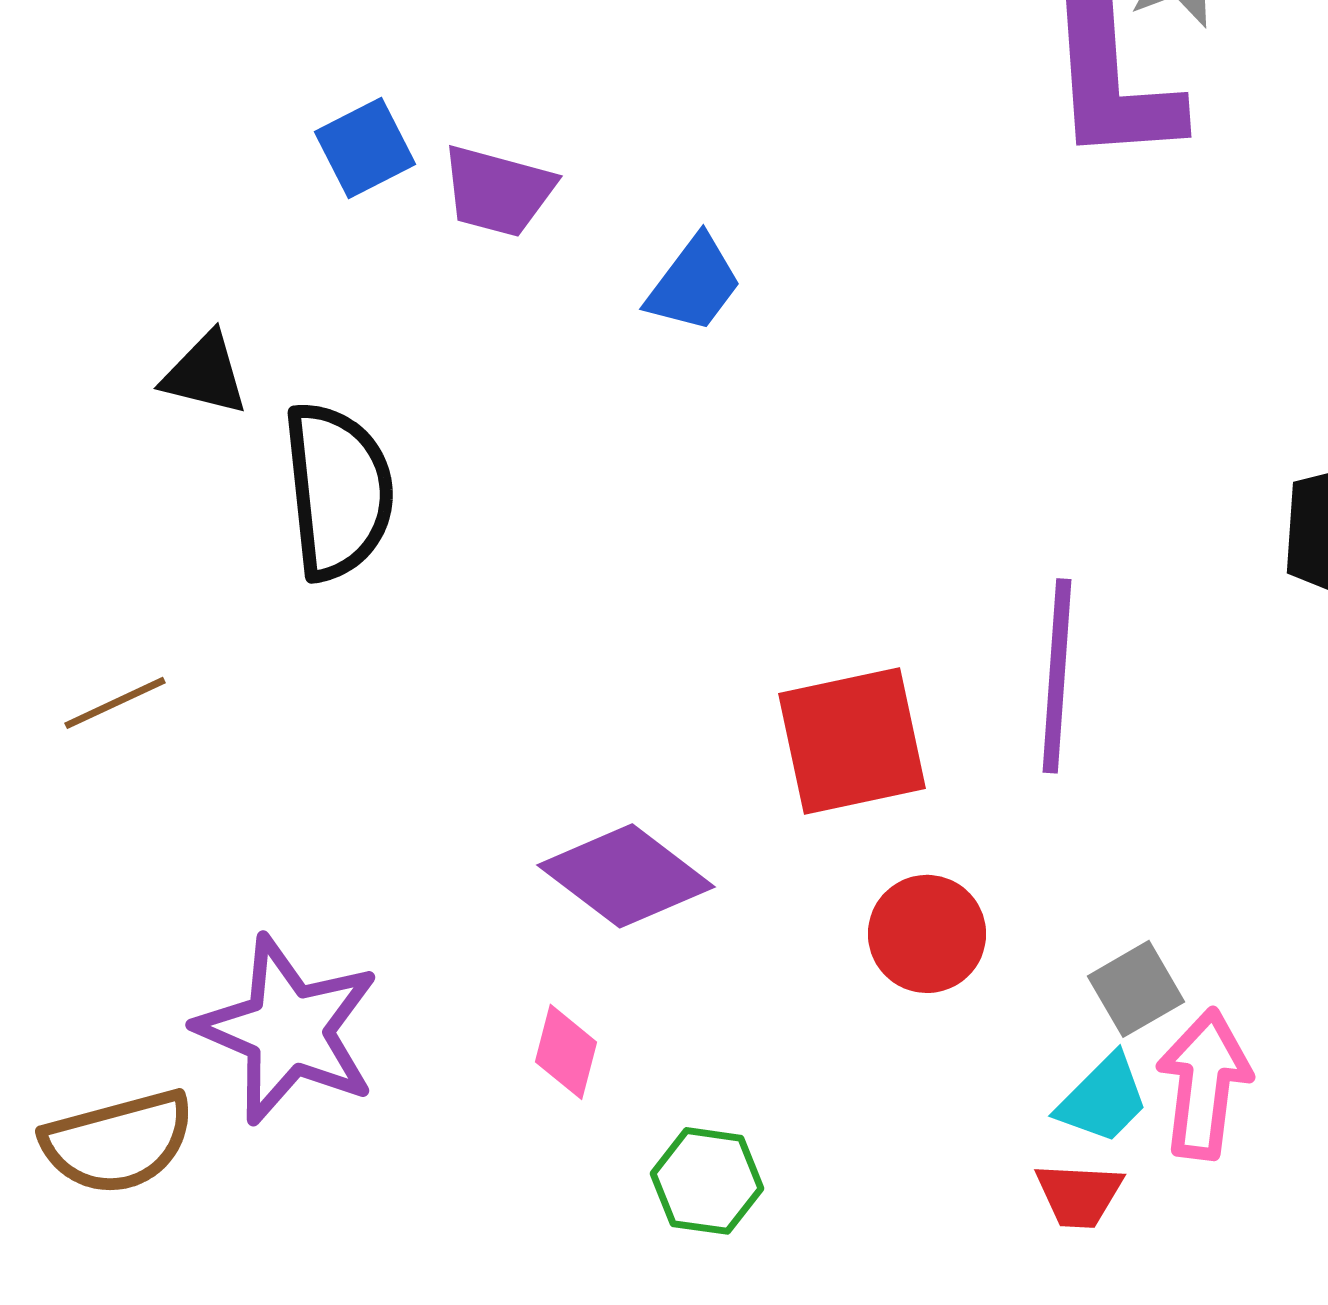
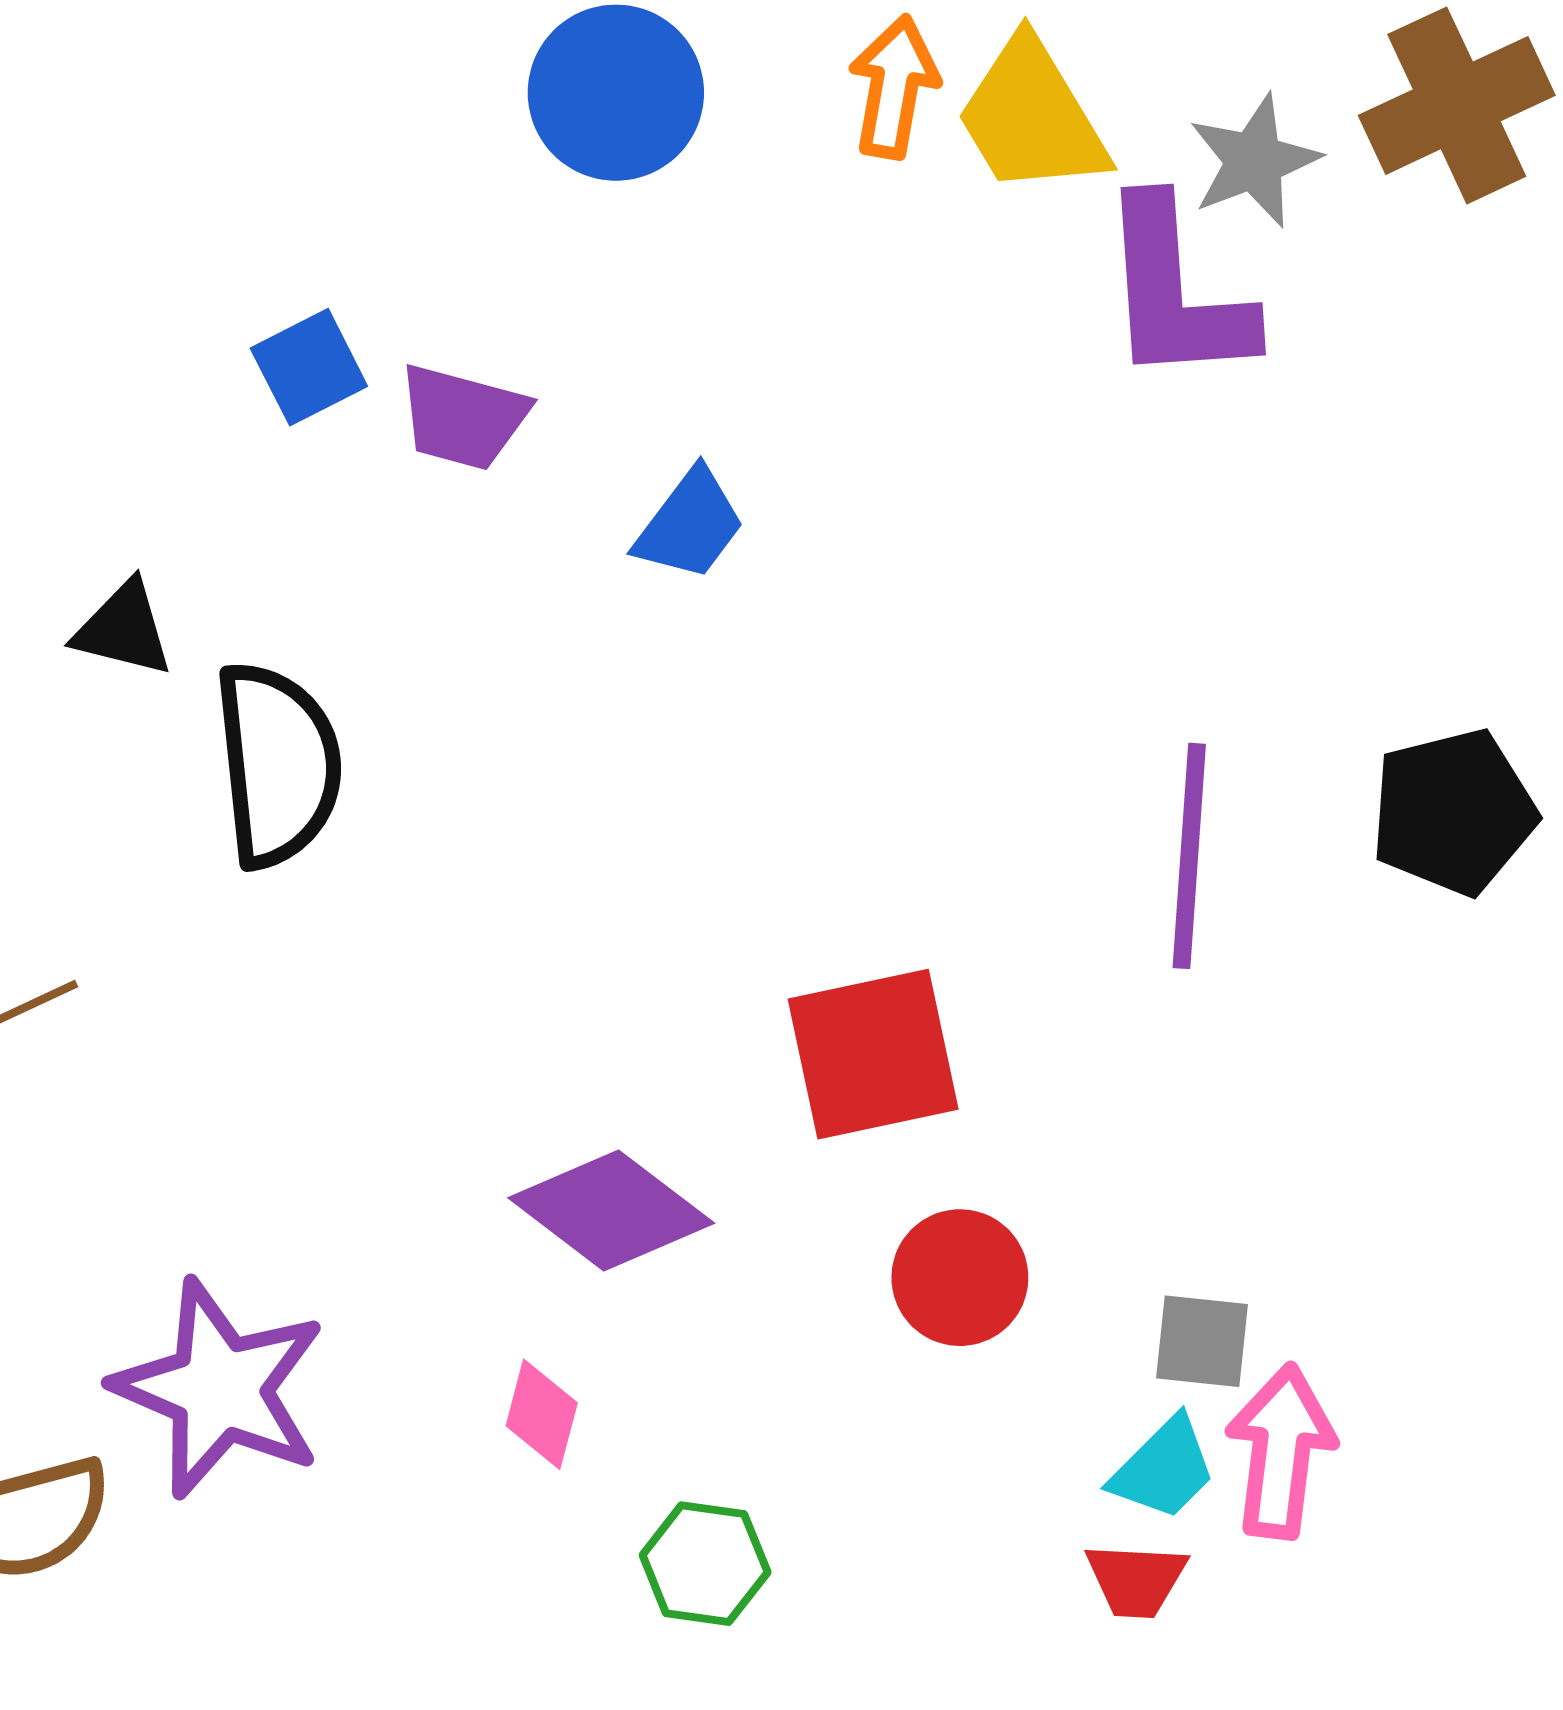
purple line: (1057, 676) -> (1189, 856), moved
gray square: (1136, 989) -> (1202, 1341), turned 36

